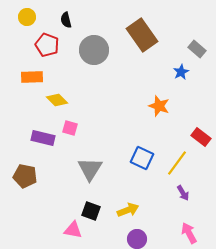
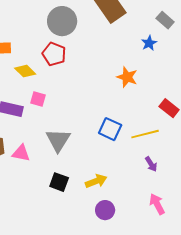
red pentagon: (47, 45) -> (54, 54), moved
yellow line: (177, 163) -> (145, 134), turned 40
pink triangle: (73, 230) -> (21, 153), moved

